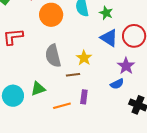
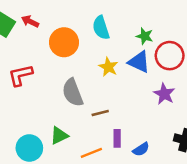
green star: (106, 13) -> (145, 36), moved
yellow star: (84, 58) -> (108, 67), moved
blue semicircle: (117, 84) -> (141, 149), moved

